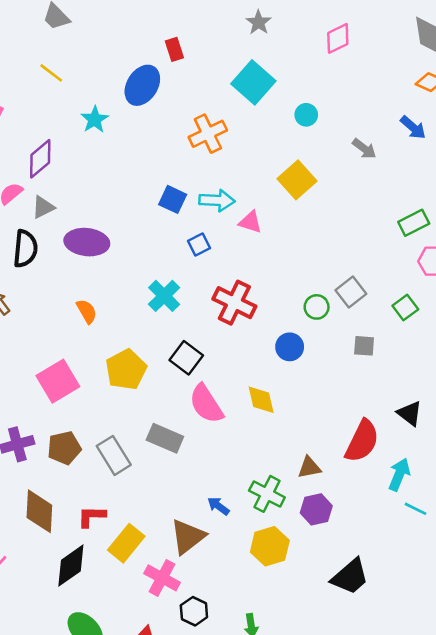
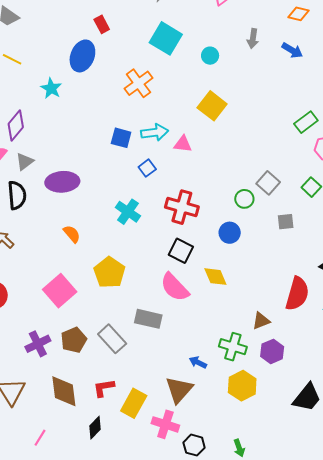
gray arrow: (364, 149) -> (253, 38), moved, turned 72
black square: (186, 358) -> (181, 251), moved
black diamond: (71, 566) -> (95, 428), size x0.7

